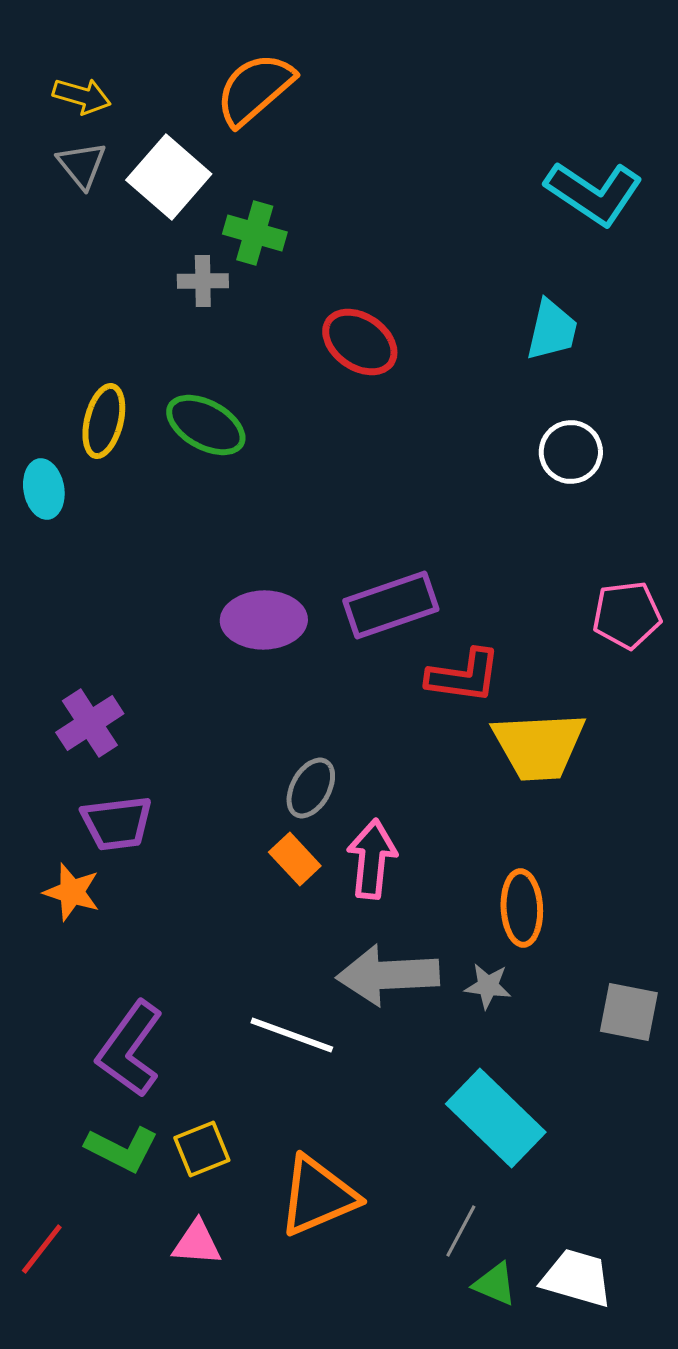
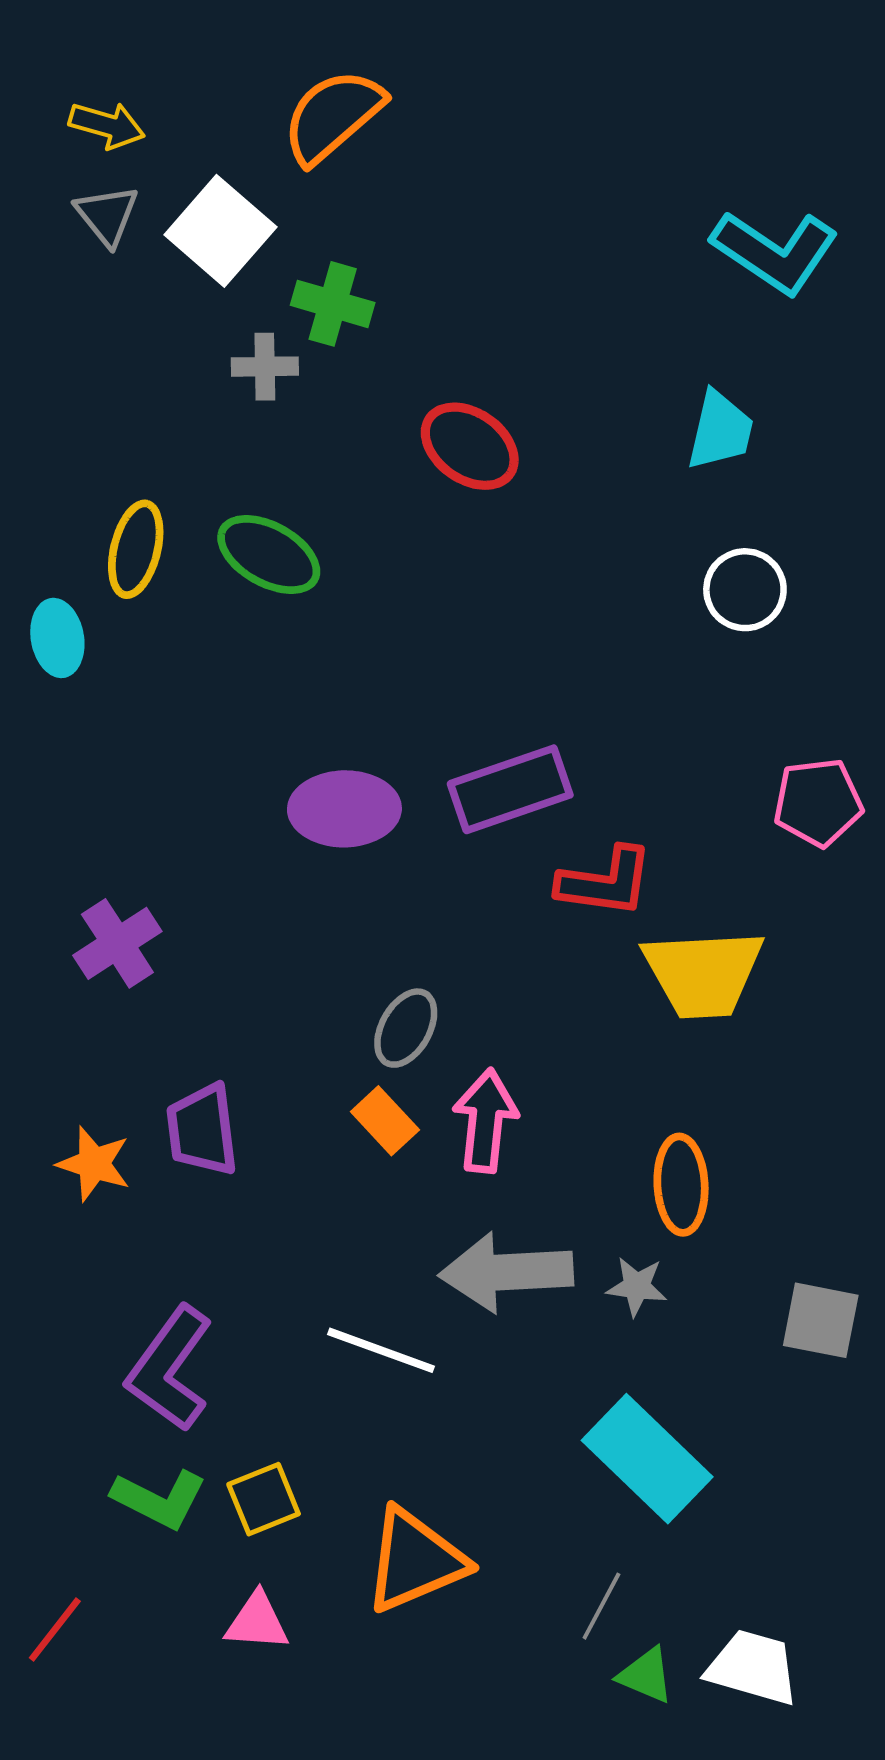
purple trapezoid: (117, 823) -> (202, 1130), moved, turned 90

